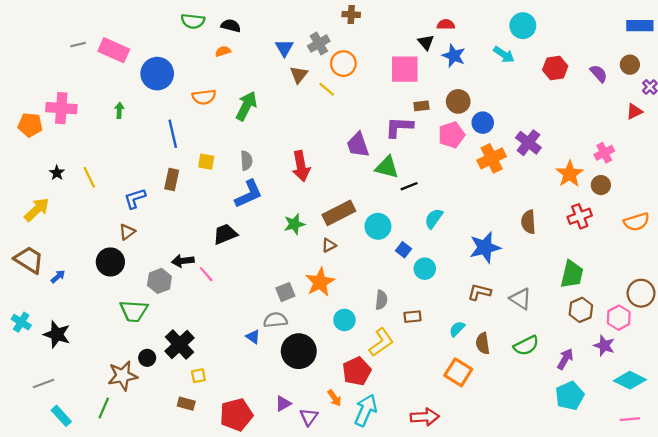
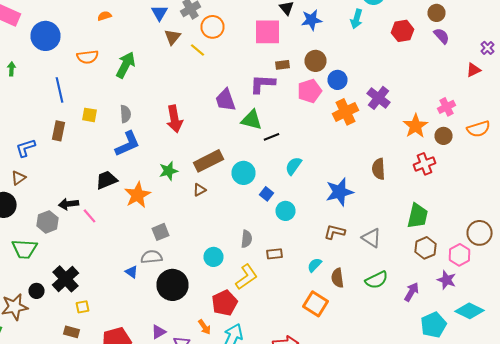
cyan arrow: (504, 55) -> (356, 19), turned 72
blue star: (454, 56) -> (312, 20), turned -30
brown circle: (630, 65) -> (436, 13), moved
orange semicircle: (637, 222) -> (478, 129), moved
orange star: (320, 282) -> (138, 195), moved
cyan pentagon: (570, 396) -> (434, 325), moved

